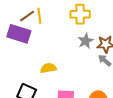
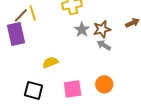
purple rectangle: (19, 34) -> (16, 34), turned 70

